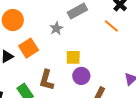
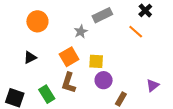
orange square: (29, 48) -> (69, 57), moved

